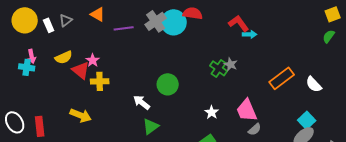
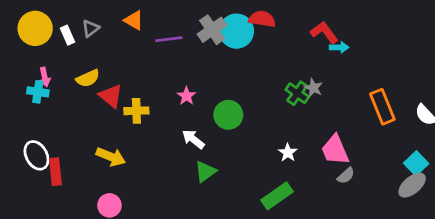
pink star: (93, 60) -> (186, 96), moved
orange rectangle: (282, 78) -> (382, 107), turned -75
white ellipse: (15, 122) -> (36, 155), moved

